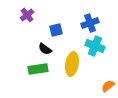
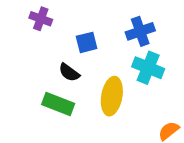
purple cross: (27, 15) -> (41, 19), turned -32
green rectangle: (38, 69) -> (58, 104), turned 30

